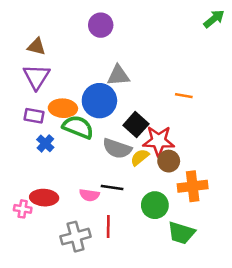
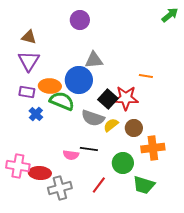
red star: (159, 141) -> (126, 98), moved
red ellipse: (44, 198) -> (40, 173), moved
pink cross: (23, 209) -> (18, 166), size x1.6
red line: (108, 227) -> (99, 185), moved, turned 36

